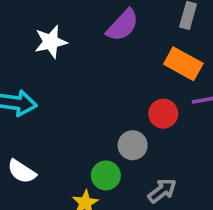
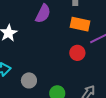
gray circle: (133, 145) -> (29, 80), moved

